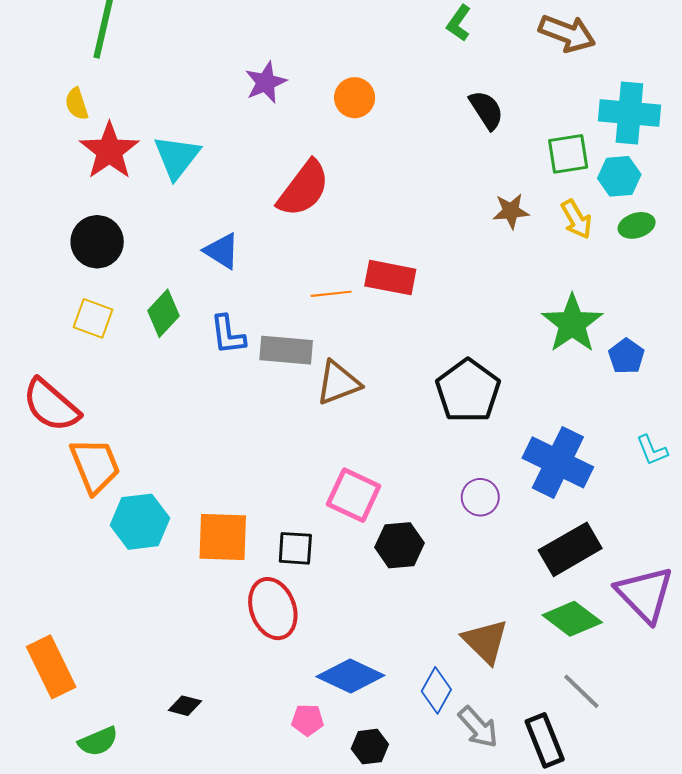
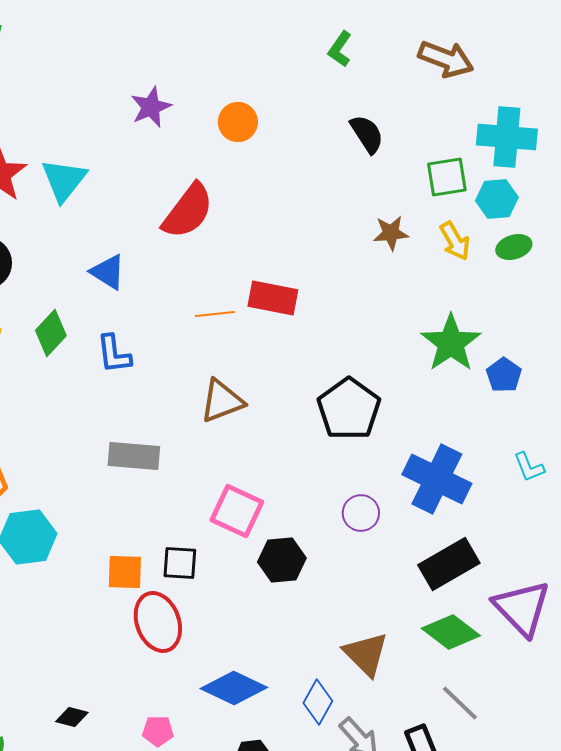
gray rectangle: (286, 350) -> (134, 456), moved
orange square: (223, 537) -> (125, 572), moved, size x0.7
pink pentagon: (308, 720) -> (158, 731), moved

